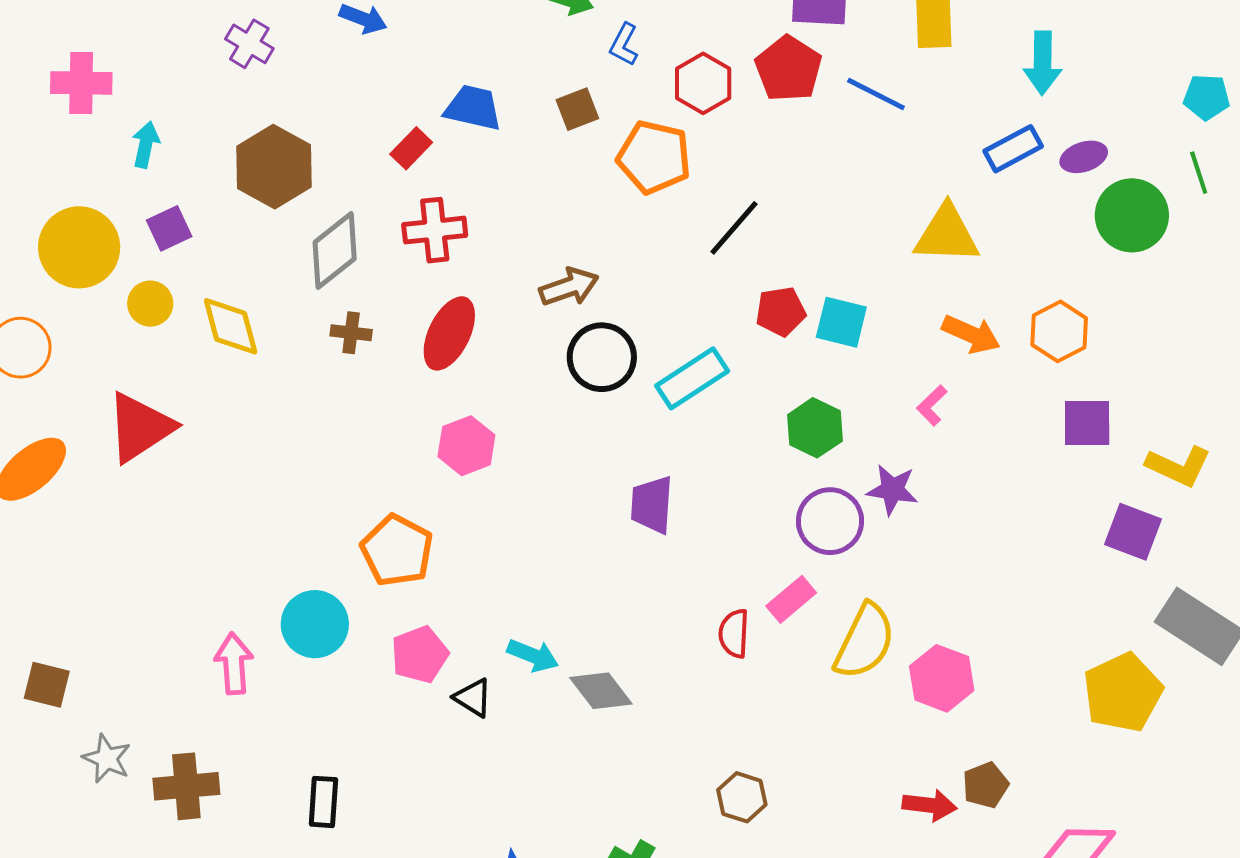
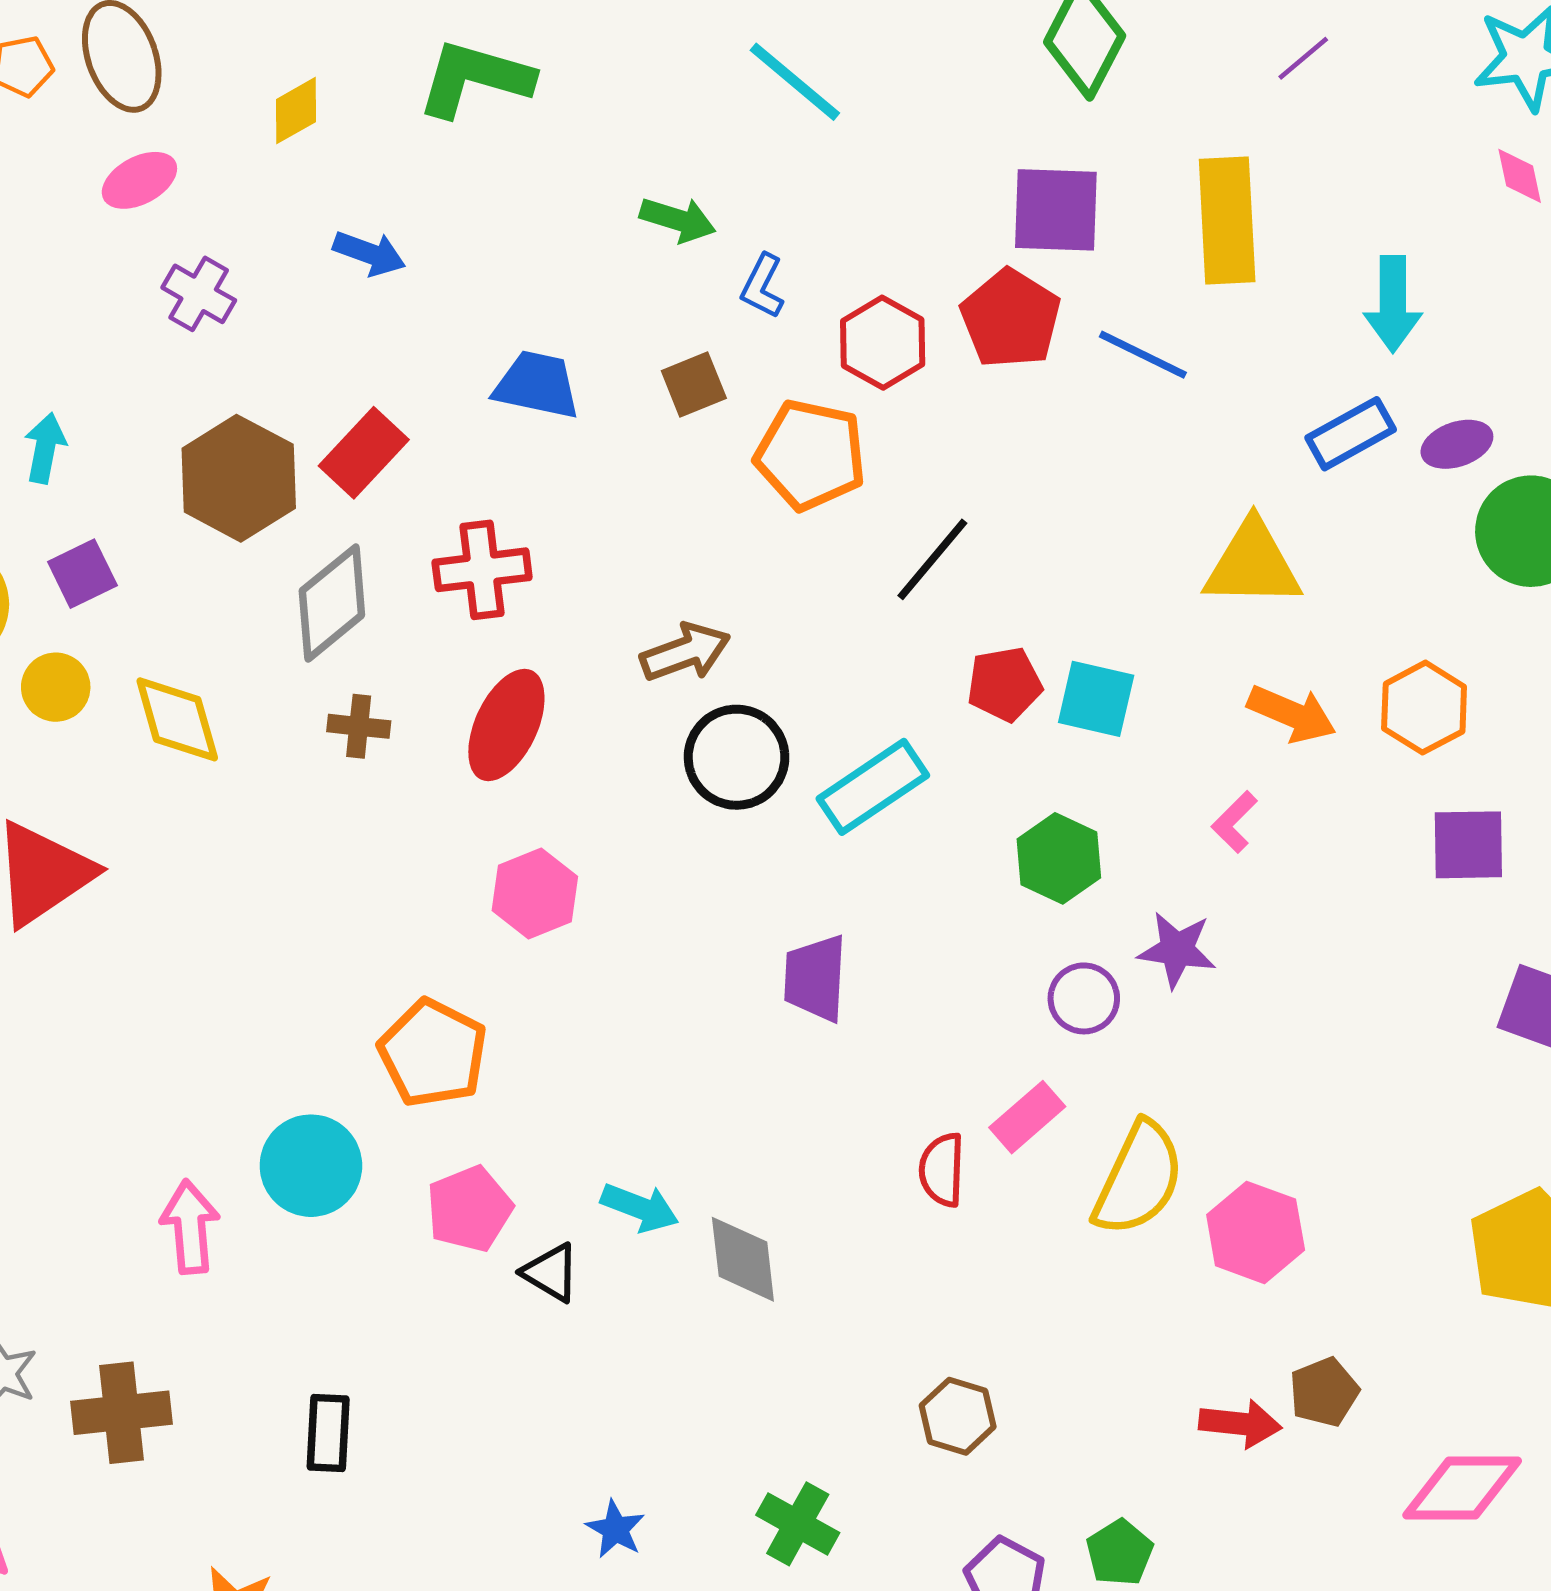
red rectangle: (411, 148) -> (364, 453), moved, size x1.4
purple circle: (830, 521) -> (1084, 998), size x0.7
gray diamond: (601, 691) -> (743, 1259), turned 32

